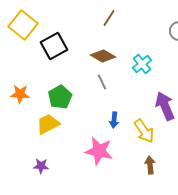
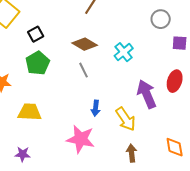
black square: (54, 46) -> (36, 34), size x0.6
green pentagon: (60, 97) -> (38, 63), moved
yellow trapezoid: (48, 124) -> (30, 112), turned 30

